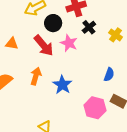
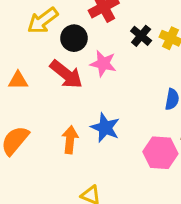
black cross: (89, 27) -> (141, 36), moved
orange arrow: (36, 76) -> (70, 140), moved

